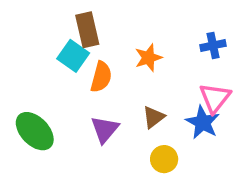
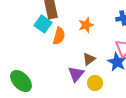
purple triangle: (105, 129) -> (76, 74), moved
green ellipse: (35, 131) -> (21, 81), moved

